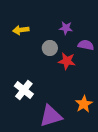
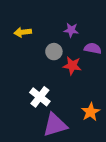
white cross: (24, 90) -> (40, 97), moved

